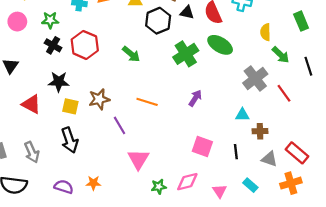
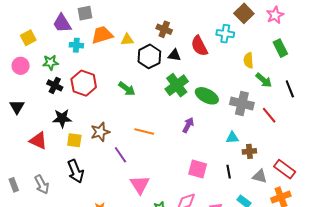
black triangle: (187, 12) -> (174, 55), moved
green ellipse: (220, 45) -> (207, 96), moved
gray cross: (255, 78) -> (242, 103), turned -35

